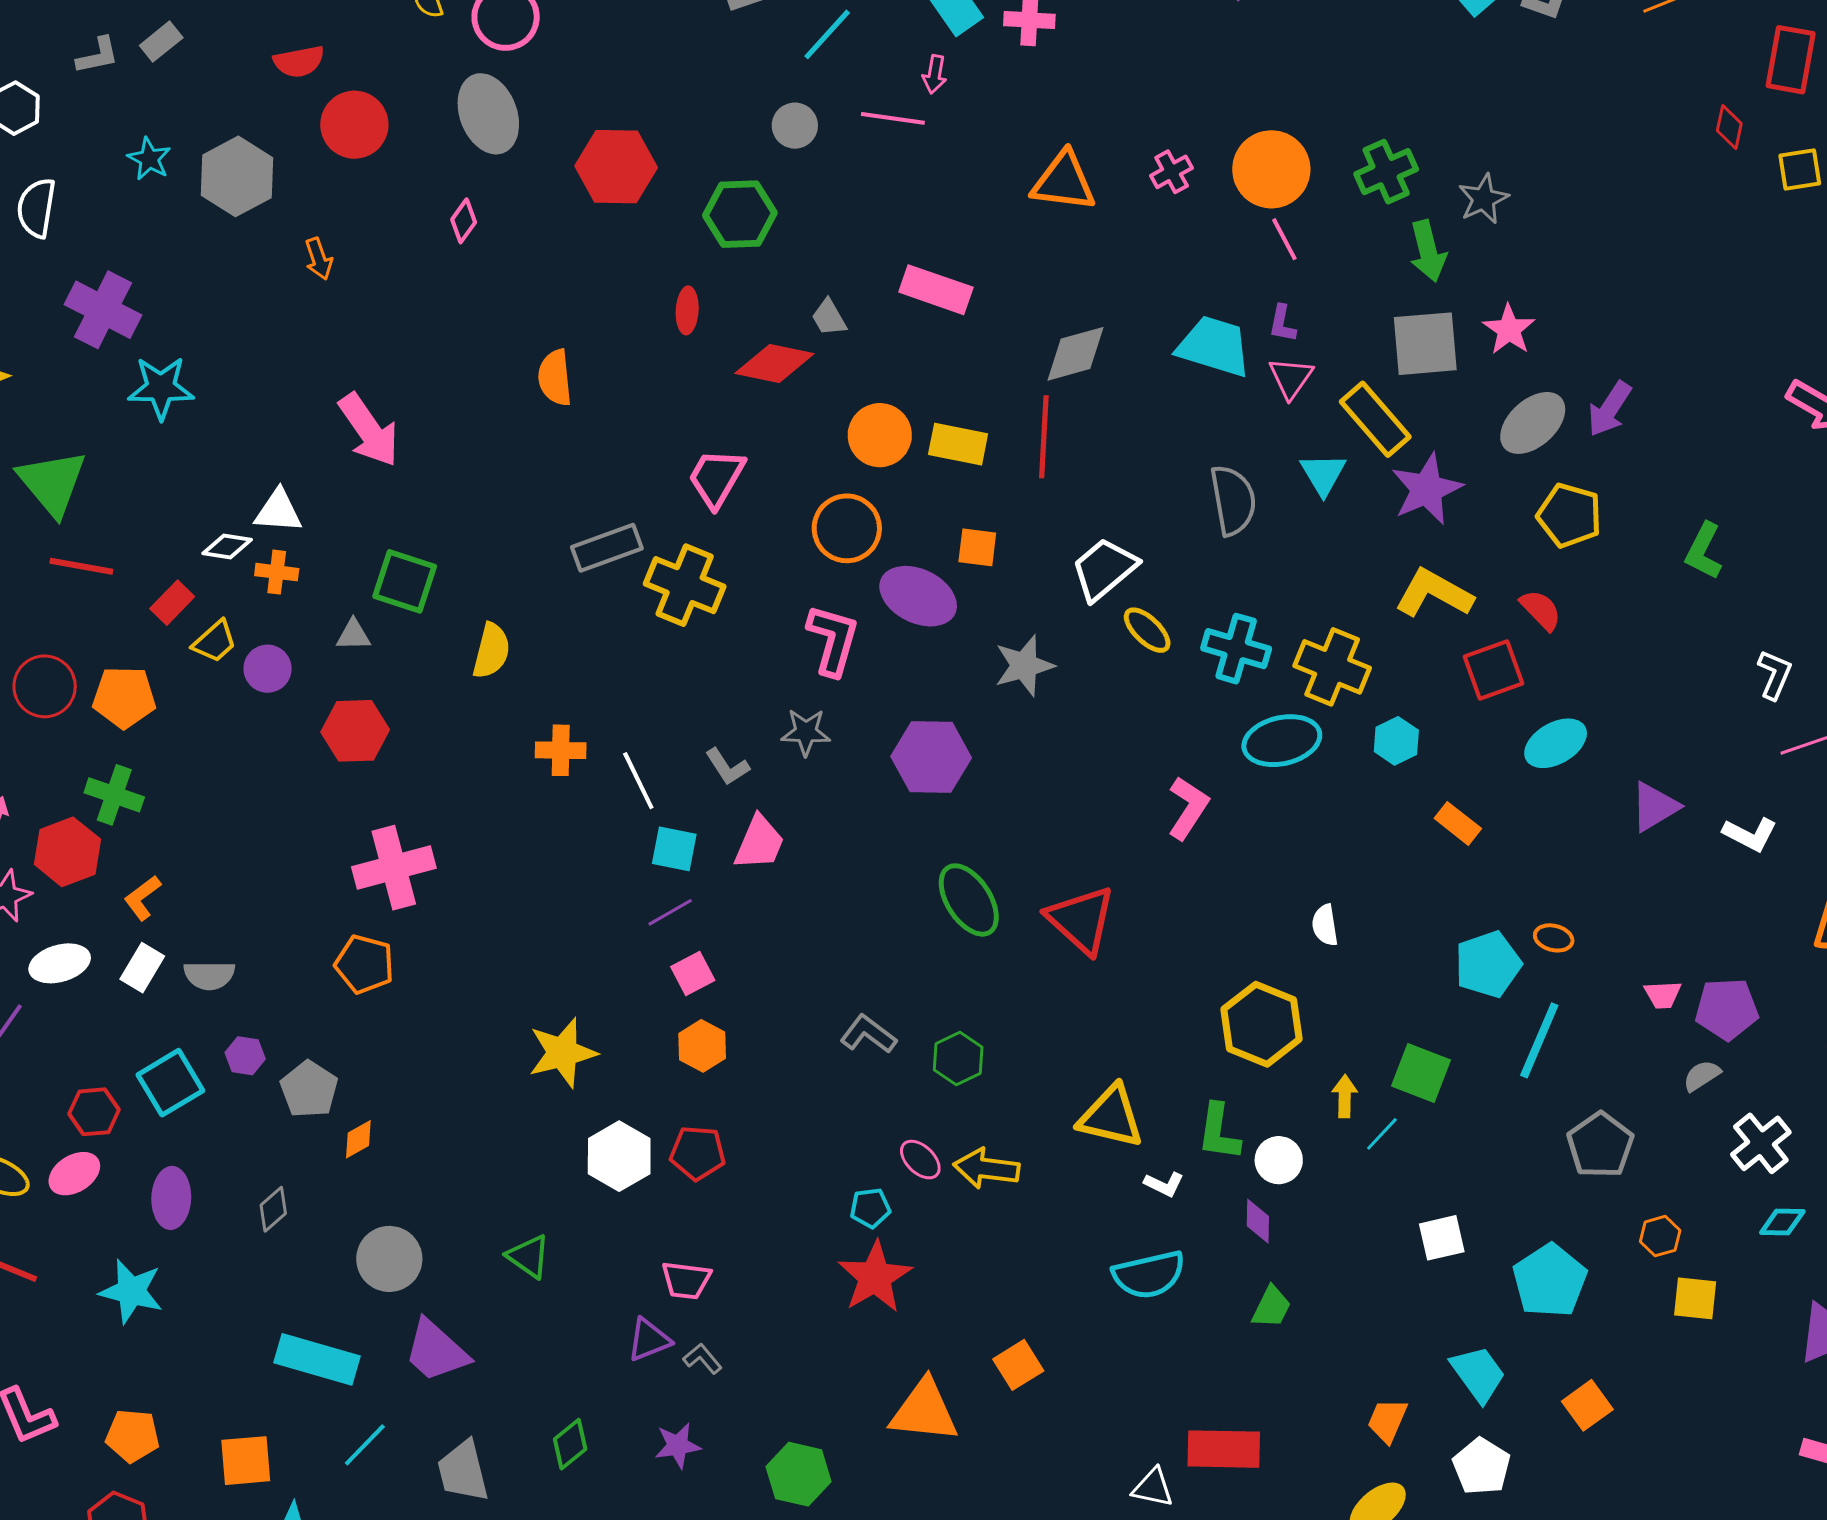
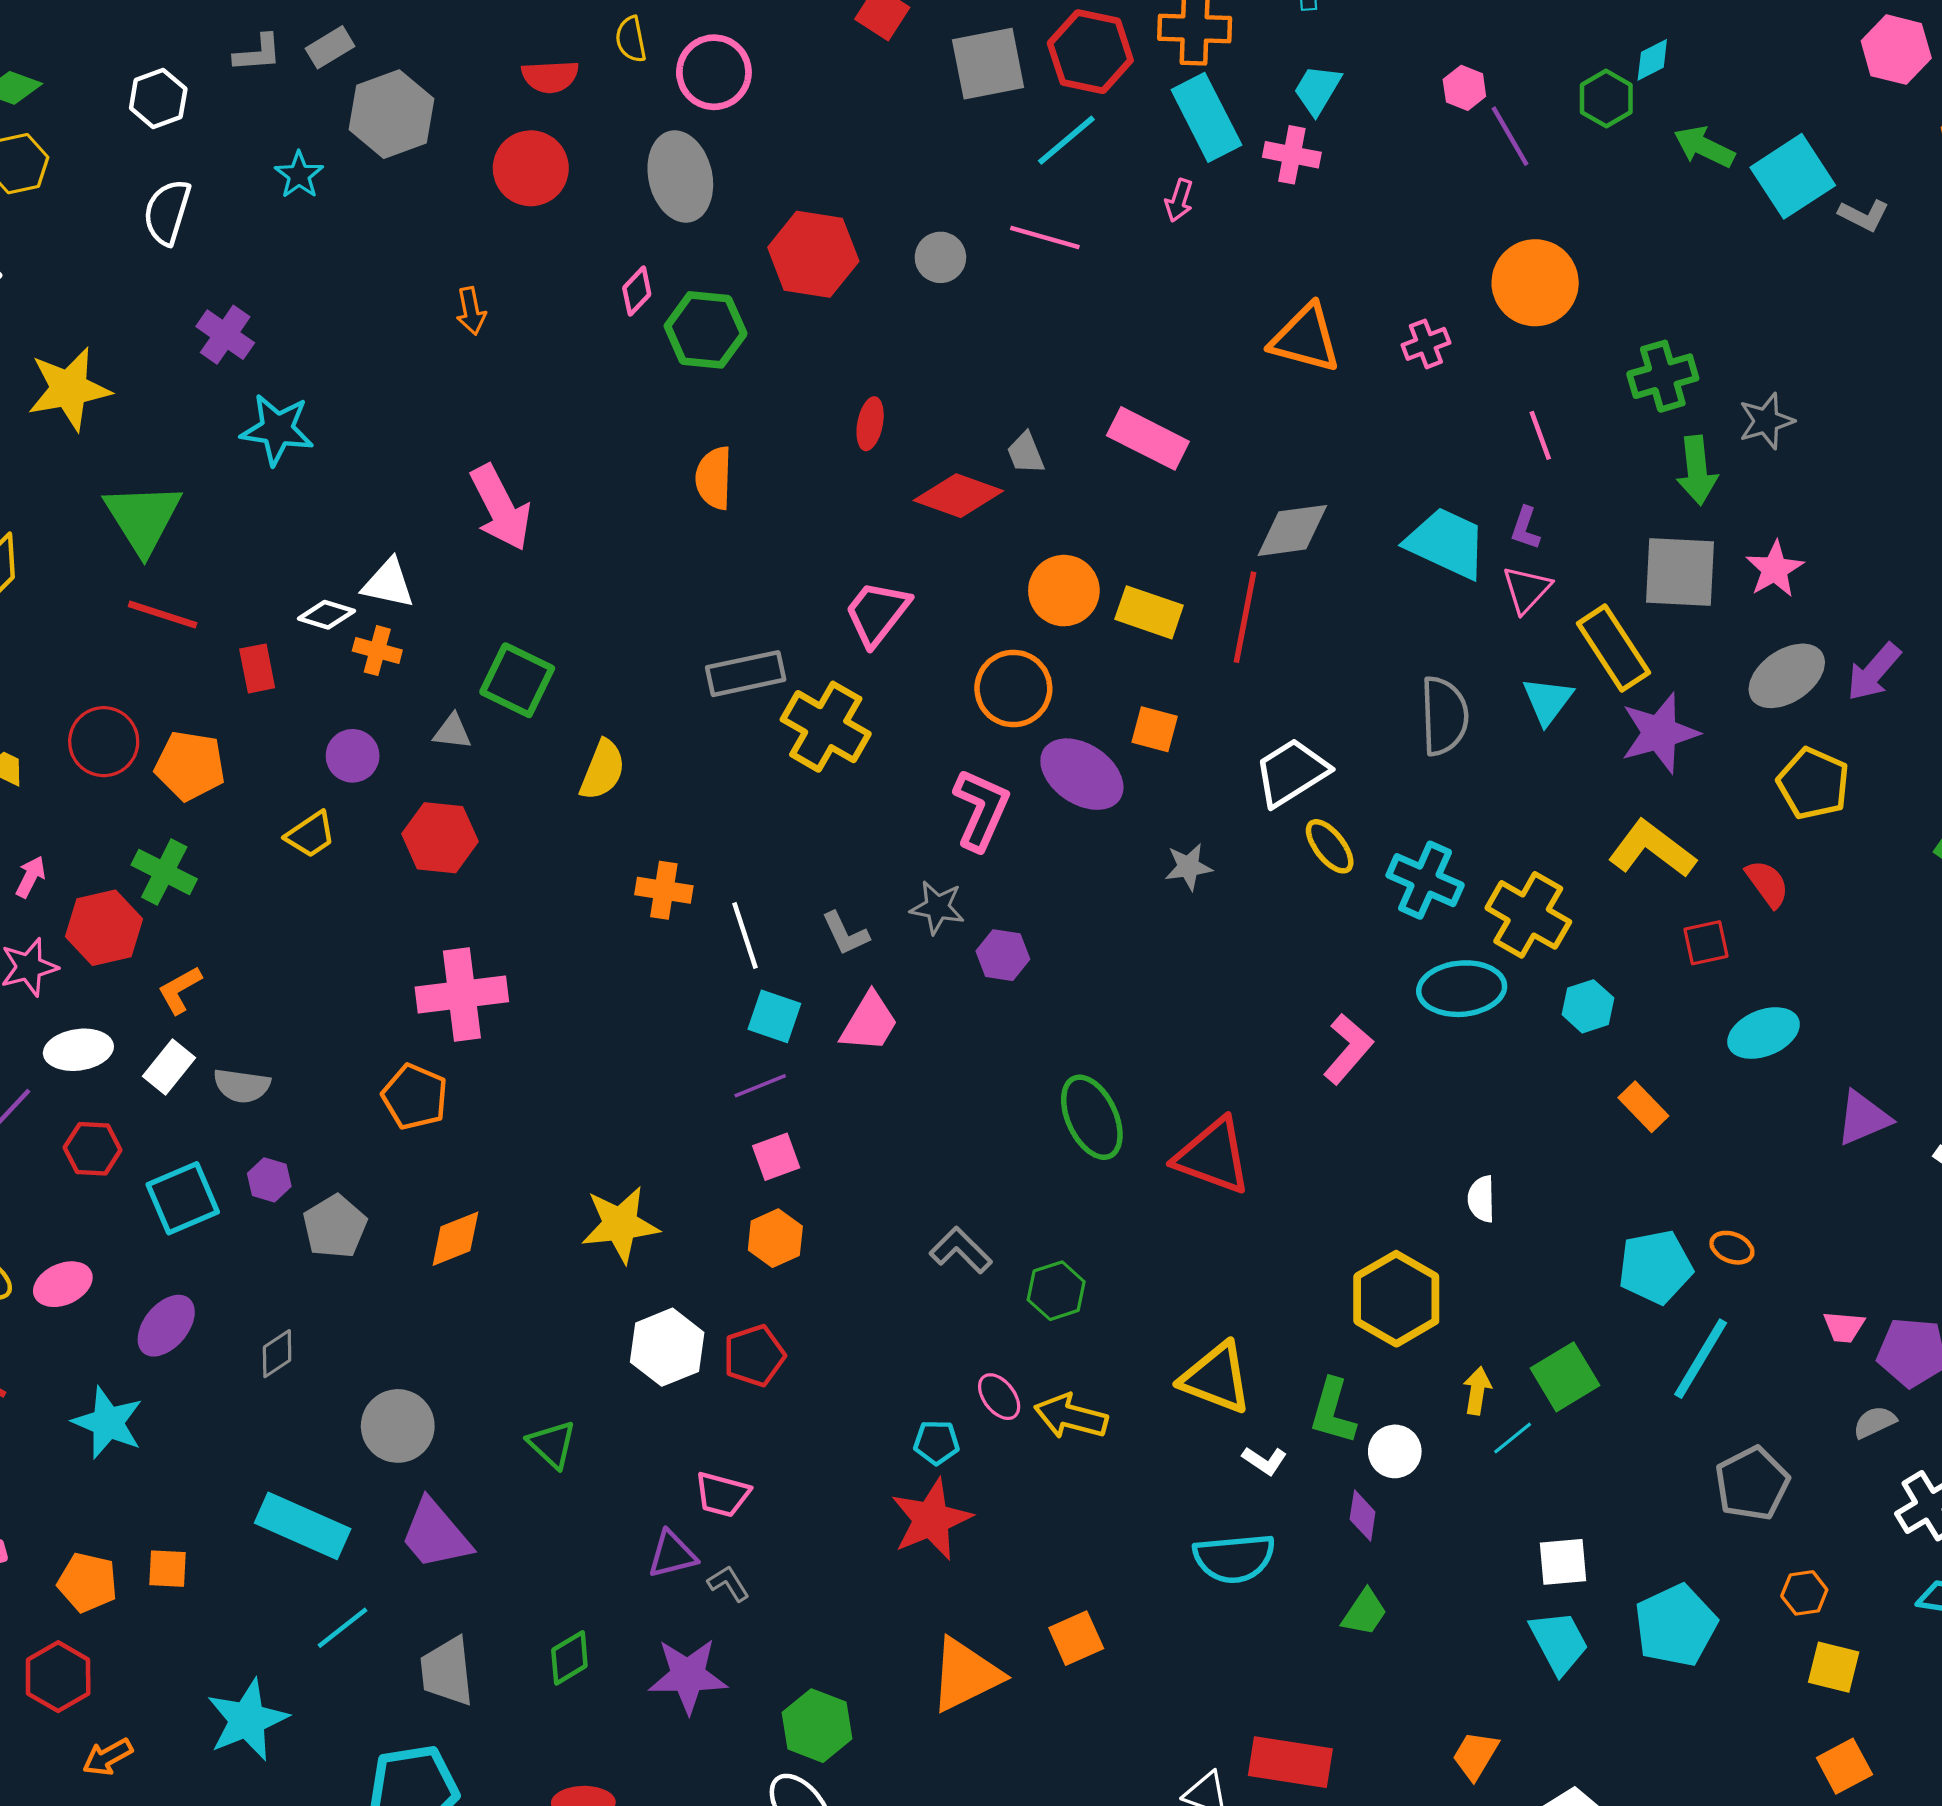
red semicircle: (299, 61) -> (550, 76), moved
pink line: (893, 118) -> (1045, 238), moved
gray circle: (795, 126) -> (940, 257), moved
orange circle: (1271, 169) -> (1535, 283), moved
gray hexagon: (237, 176) -> (391, 114), moved
green hexagon: (740, 214) -> (706, 330), moved
purple cross: (103, 310) -> (225, 335), size x0.7
red rectangle: (172, 603) -> (257, 668), turned -63
yellow trapezoid: (215, 642) -> (311, 835), moved
gray star: (1024, 666) -> (1188, 867), size x0.7
red square: (1493, 670) -> (1706, 943), size x0.7
purple hexagon: (931, 757) -> (1003, 955), moved, size x0.6
red triangle: (1081, 920) -> (1213, 1156), turned -30
green square: (1421, 1073) -> (1565, 1377), turned 30
red hexagon: (94, 1112) -> (93, 1149), moved
orange diamond: (358, 1139) -> (455, 1239), moved, size x1.4
red pentagon: (698, 1153) -> (754, 1356), turned -30
purple ellipse: (171, 1198) -> (166, 1326), turned 30
cyan trapezoid: (1478, 1374) -> (1559, 1642), moved
orange square: (1587, 1405) -> (1844, 1766), moved
orange triangle: (924, 1411) -> (965, 1675), turned -40
purple star: (678, 1446) -> (688, 1676), size x1.5
orange square: (246, 1461) -> (168, 1569), moved, size x0.7

